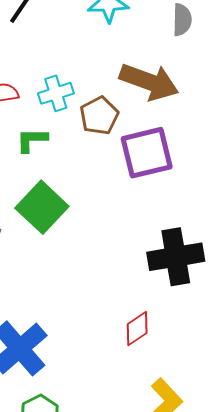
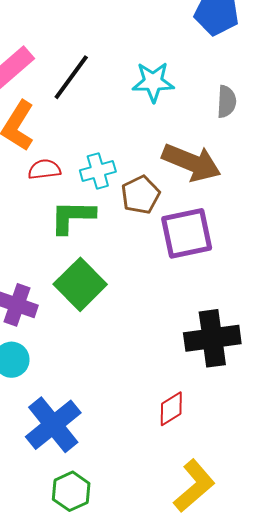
green L-shape: (32, 140) -> (72, 217), size x1.4

